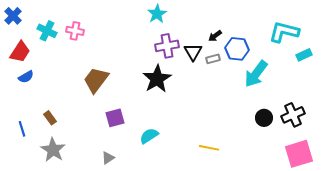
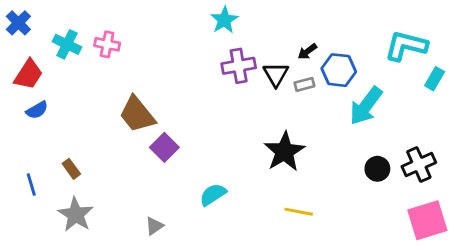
cyan rectangle: (304, 55) -> (435, 79), turned -35
black star: (157, 79) -> (284, 152), moved
brown trapezoid: (96, 80) -> (137, 114), turned -76
purple square: (115, 118) -> (164, 147), moved, turned -30

